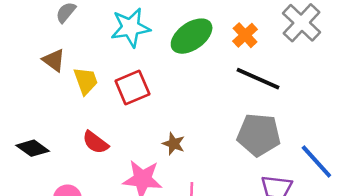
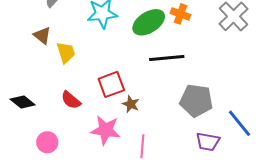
orange cross: (245, 35) -> (180, 14), moved, turned -30
black line: (258, 79) -> (167, 58), moved, turned -32
red square: (132, 88) -> (111, 84), moved

